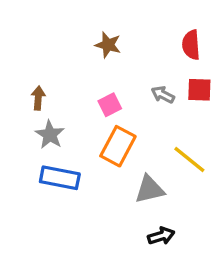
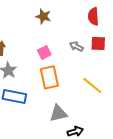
orange rectangle: (118, 146) -> (49, 77), turned -40
gray triangle: (150, 189) -> (58, 113), moved

